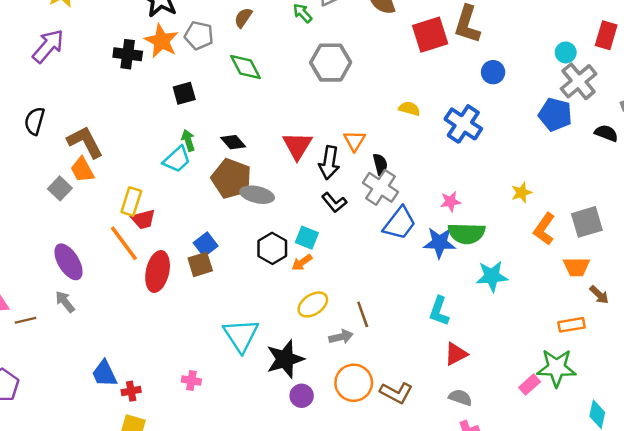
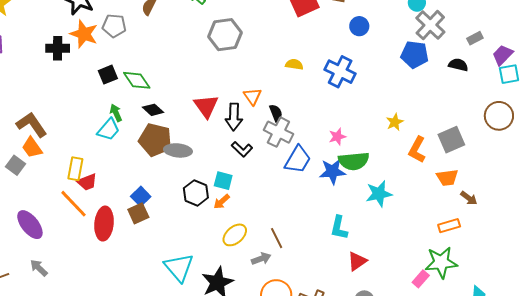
green diamond: (246, 67) -> (137, 80), moved
gray arrow: (65, 302) -> (39, 268), moved

